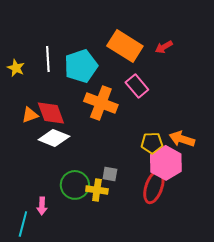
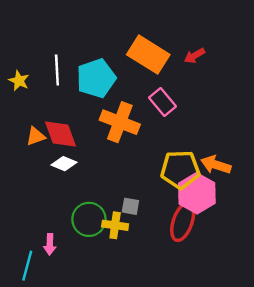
white diamond: (54, 138) -> (64, 164), size x0.7
yellow pentagon: (152, 143) -> (180, 170), size x1.5

